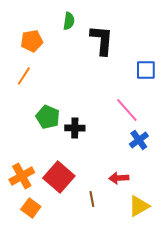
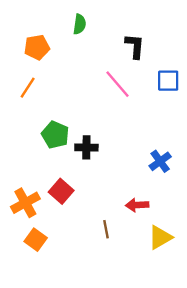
black L-shape: (102, 40) -> (135, 46), moved, size x0.7
pink line: (127, 110) -> (118, 84), moved
red square: (59, 177) -> (61, 191), moved, size x0.7

